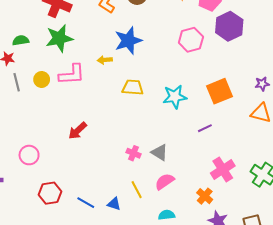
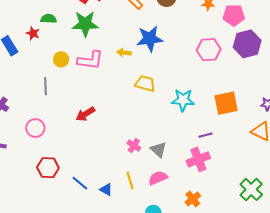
gray line: (17, 82) -> (45, 86), moved
pink cross: (223, 169) -> (198, 159), moved

